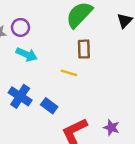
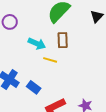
cyan arrow: (27, 54) -> (37, 44), moved

